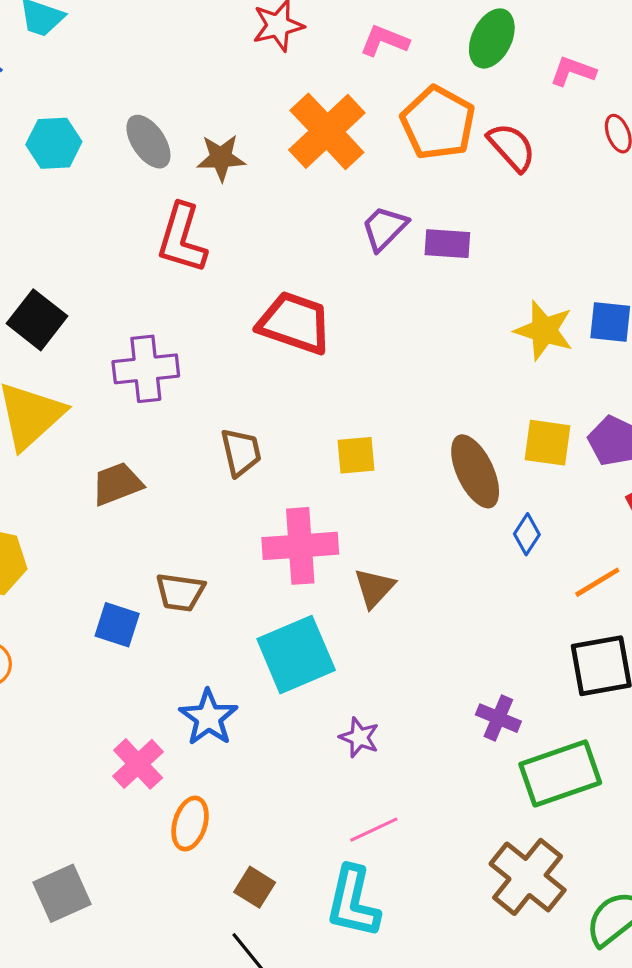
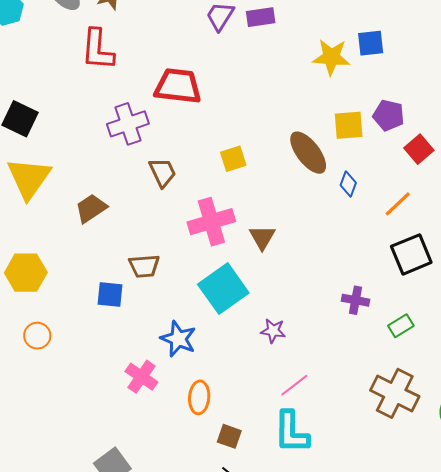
purple cross: (146, 369) -> (128, 124), moved
green rectangle: (560, 773) -> (401, 326), size x0.5
orange ellipse: (190, 824) -> (199, 397), moved

